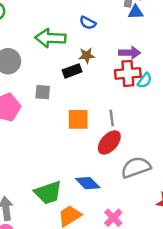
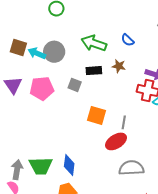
black rectangle: (72, 71) -> (94, 71), moved
blue diamond: (88, 183) -> (69, 165), moved, turned 35
green trapezoid: (48, 193) -> (41, 166), moved

